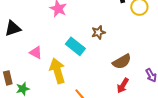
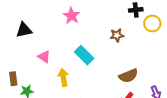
brown star: (98, 32) -> (117, 35), moved
yellow arrow: (57, 71) -> (63, 77), size x0.7

